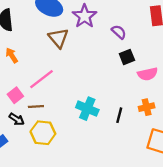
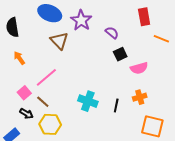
brown line: (36, 107) -> (43, 102), turned 48

